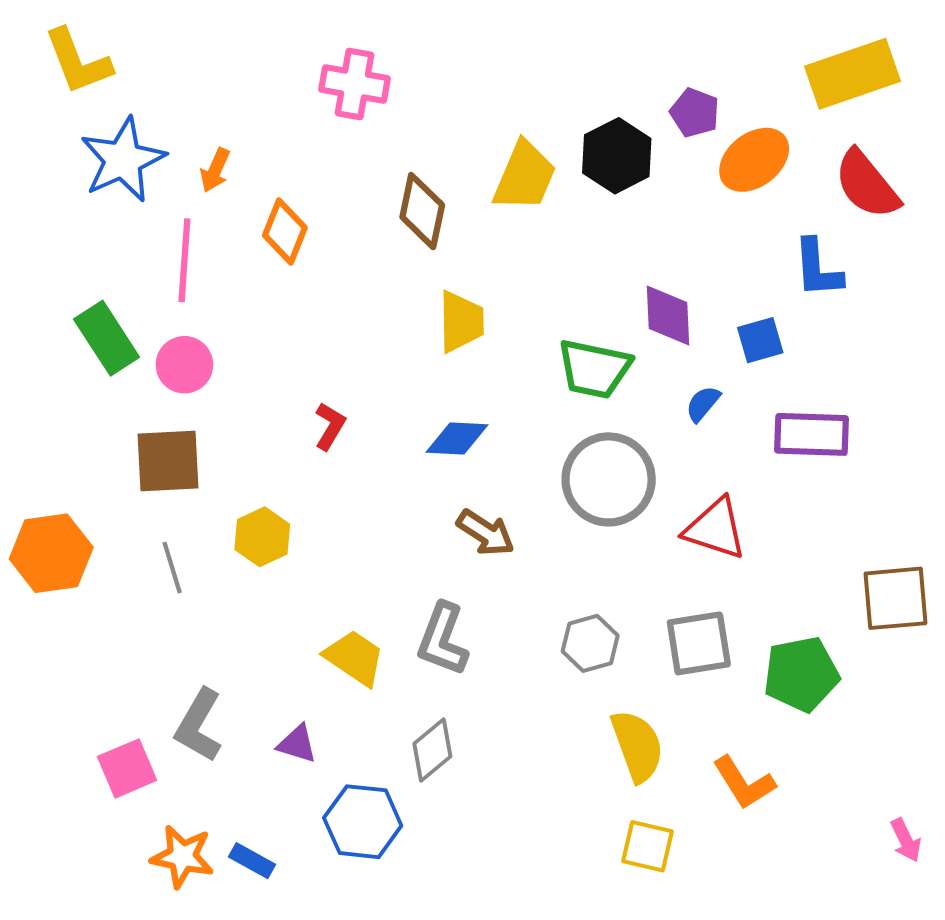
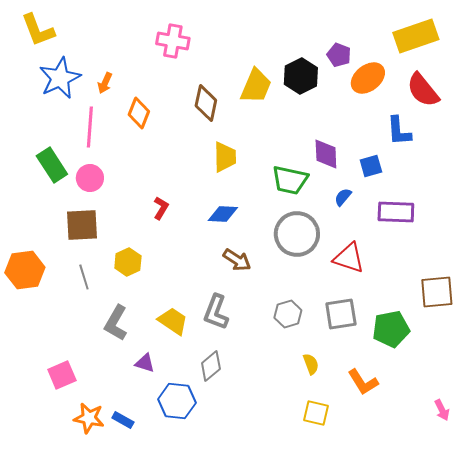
gray L-shape: (199, 725) -> (116, 323), moved
yellow semicircle: (637, 746) -> (311, 364), size x0.6

